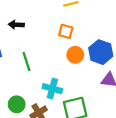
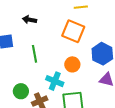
orange square: (66, 31) -> (73, 31), size x1.6
orange circle: (75, 55) -> (72, 64), moved

